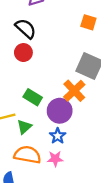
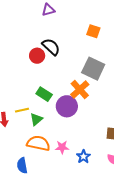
black semicircle: (26, 29) -> (51, 47), moved
blue star: (58, 136) -> (83, 157), moved

